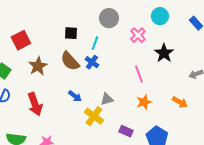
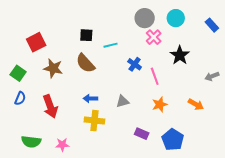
gray circle: (109, 18) -> (145, 18), moved
cyan line: (95, 43) -> (110, 45), turned 56
blue cross: (92, 62) -> (135, 64), moved
brown star: (38, 66) -> (53, 68), turned -30
blue arrow: (75, 96) -> (90, 98), turned 144
yellow cross: (94, 116) -> (94, 121), moved, turned -30

